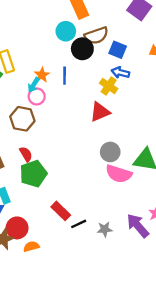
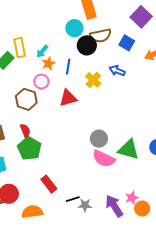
blue square: (118, 50) -> (127, 43), moved
cyan arrow: (34, 85) -> (42, 51), moved
yellow cross: (109, 86) -> (93, 80), moved
red triangle: (100, 112) -> (68, 98), moved
green pentagon: (33, 174) -> (29, 148), turned -30
black line: (79, 224) -> (73, 199), moved
orange semicircle: (31, 247) -> (32, 212), moved, size x1.5

